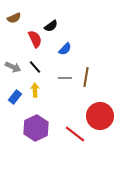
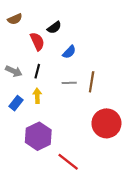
black line: (35, 67) -> (37, 71), turned 56
red line: (75, 134) -> (68, 162), moved

